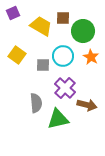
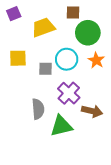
brown square: (63, 18) -> (73, 13), moved
yellow trapezoid: (41, 26) -> (43, 27), turned -50
yellow square: (17, 55) -> (18, 58), turned -36

